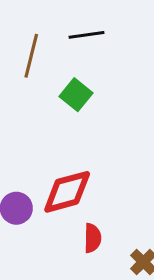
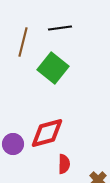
green square: (76, 95) -> (53, 68), size x1.4

